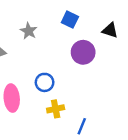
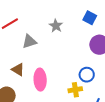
blue circle: (45, 82) -> (87, 75), moved

